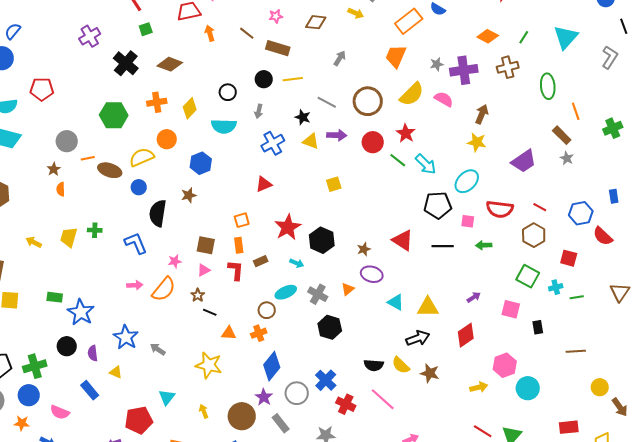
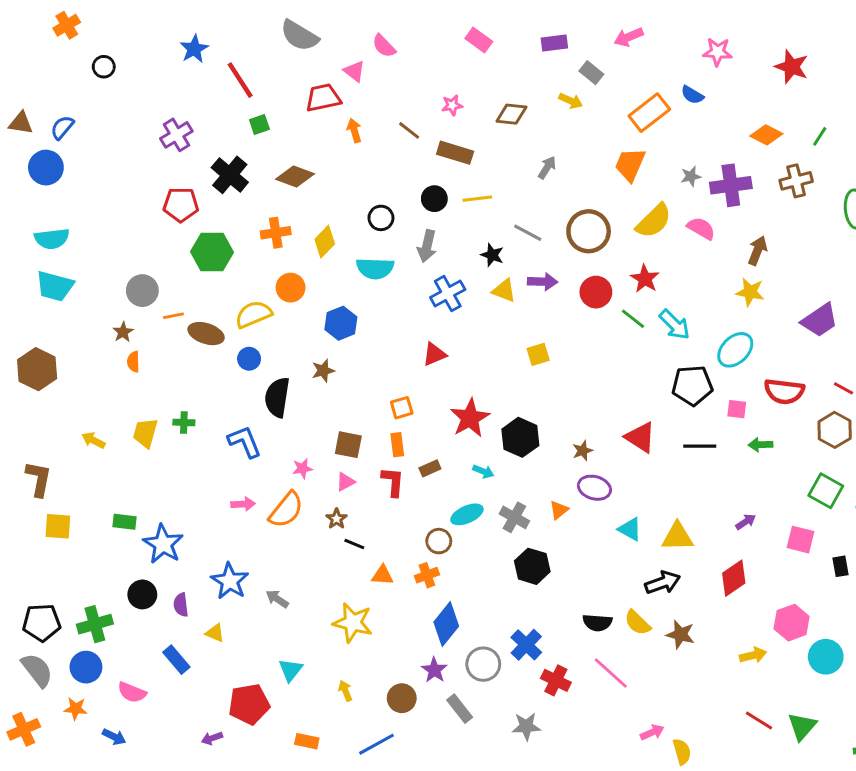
red pentagon: (42, 89) -> (181, 205), moved
gray arrow: (259, 111) -> (427, 246), size x1.5
brown circle: (242, 416) -> (402, 698), size x0.7

